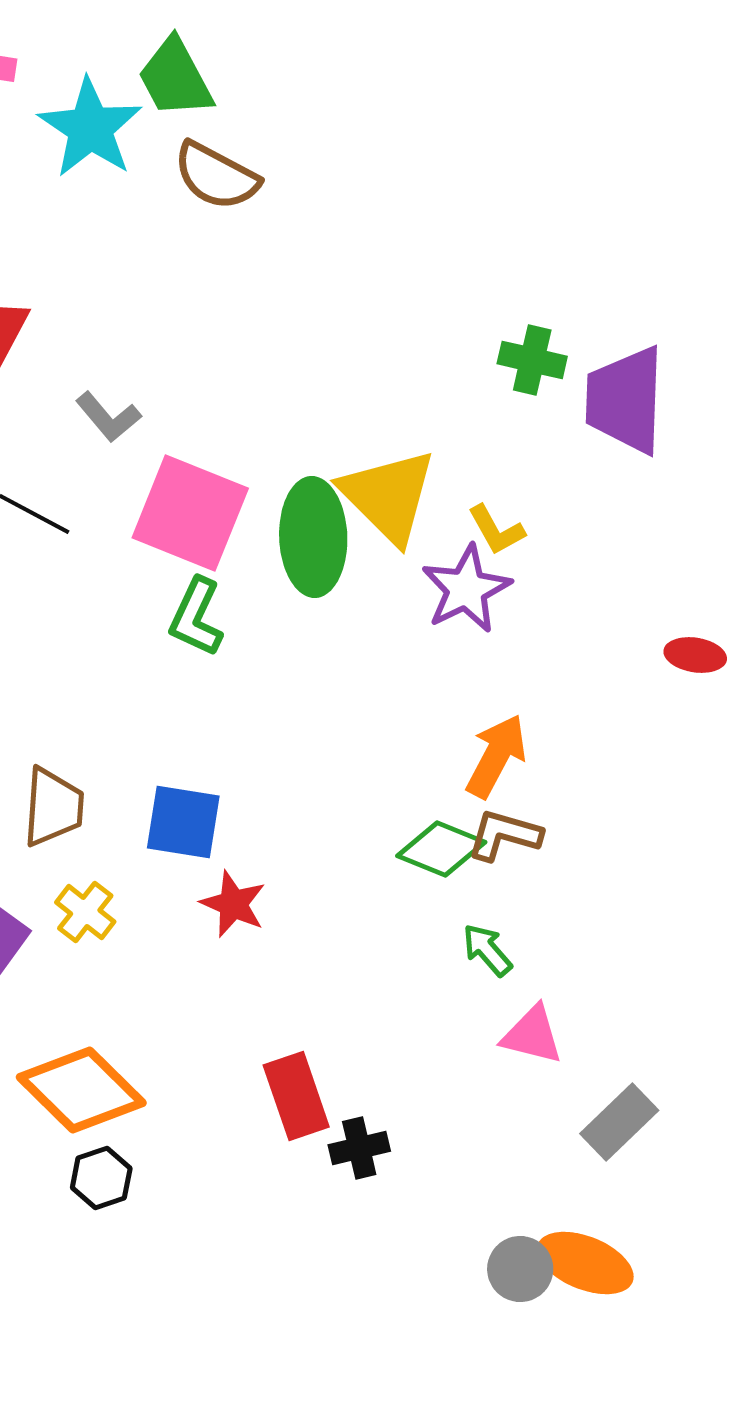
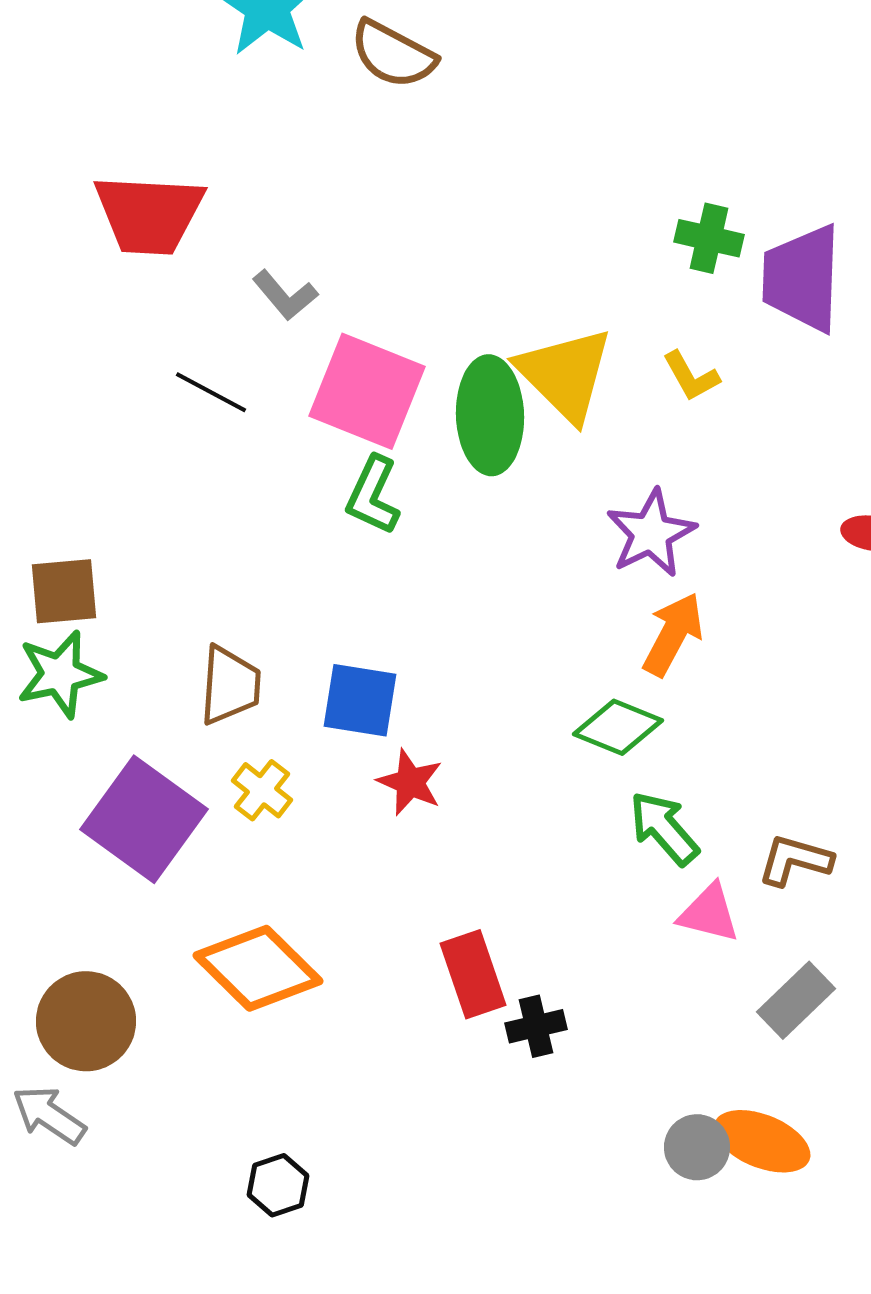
yellow L-shape: (496, 530) -> (691, 376), moved
purple star: (466, 589) -> (651, 533), moved
brown L-shape: (504, 835) -> (795, 860), moved
green arrow: (487, 950) -> (664, 828), size x1.4
black hexagon: (101, 1178) -> (278, 1185), moved

